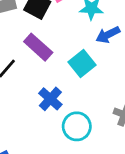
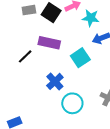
purple rectangle: (38, 47) -> (49, 43), turned -35

